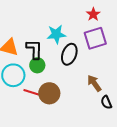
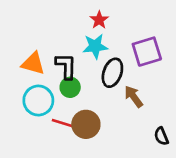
red star: (93, 14) -> (99, 20), moved
brown arrow: (94, 83) -> (134, 97), moved

